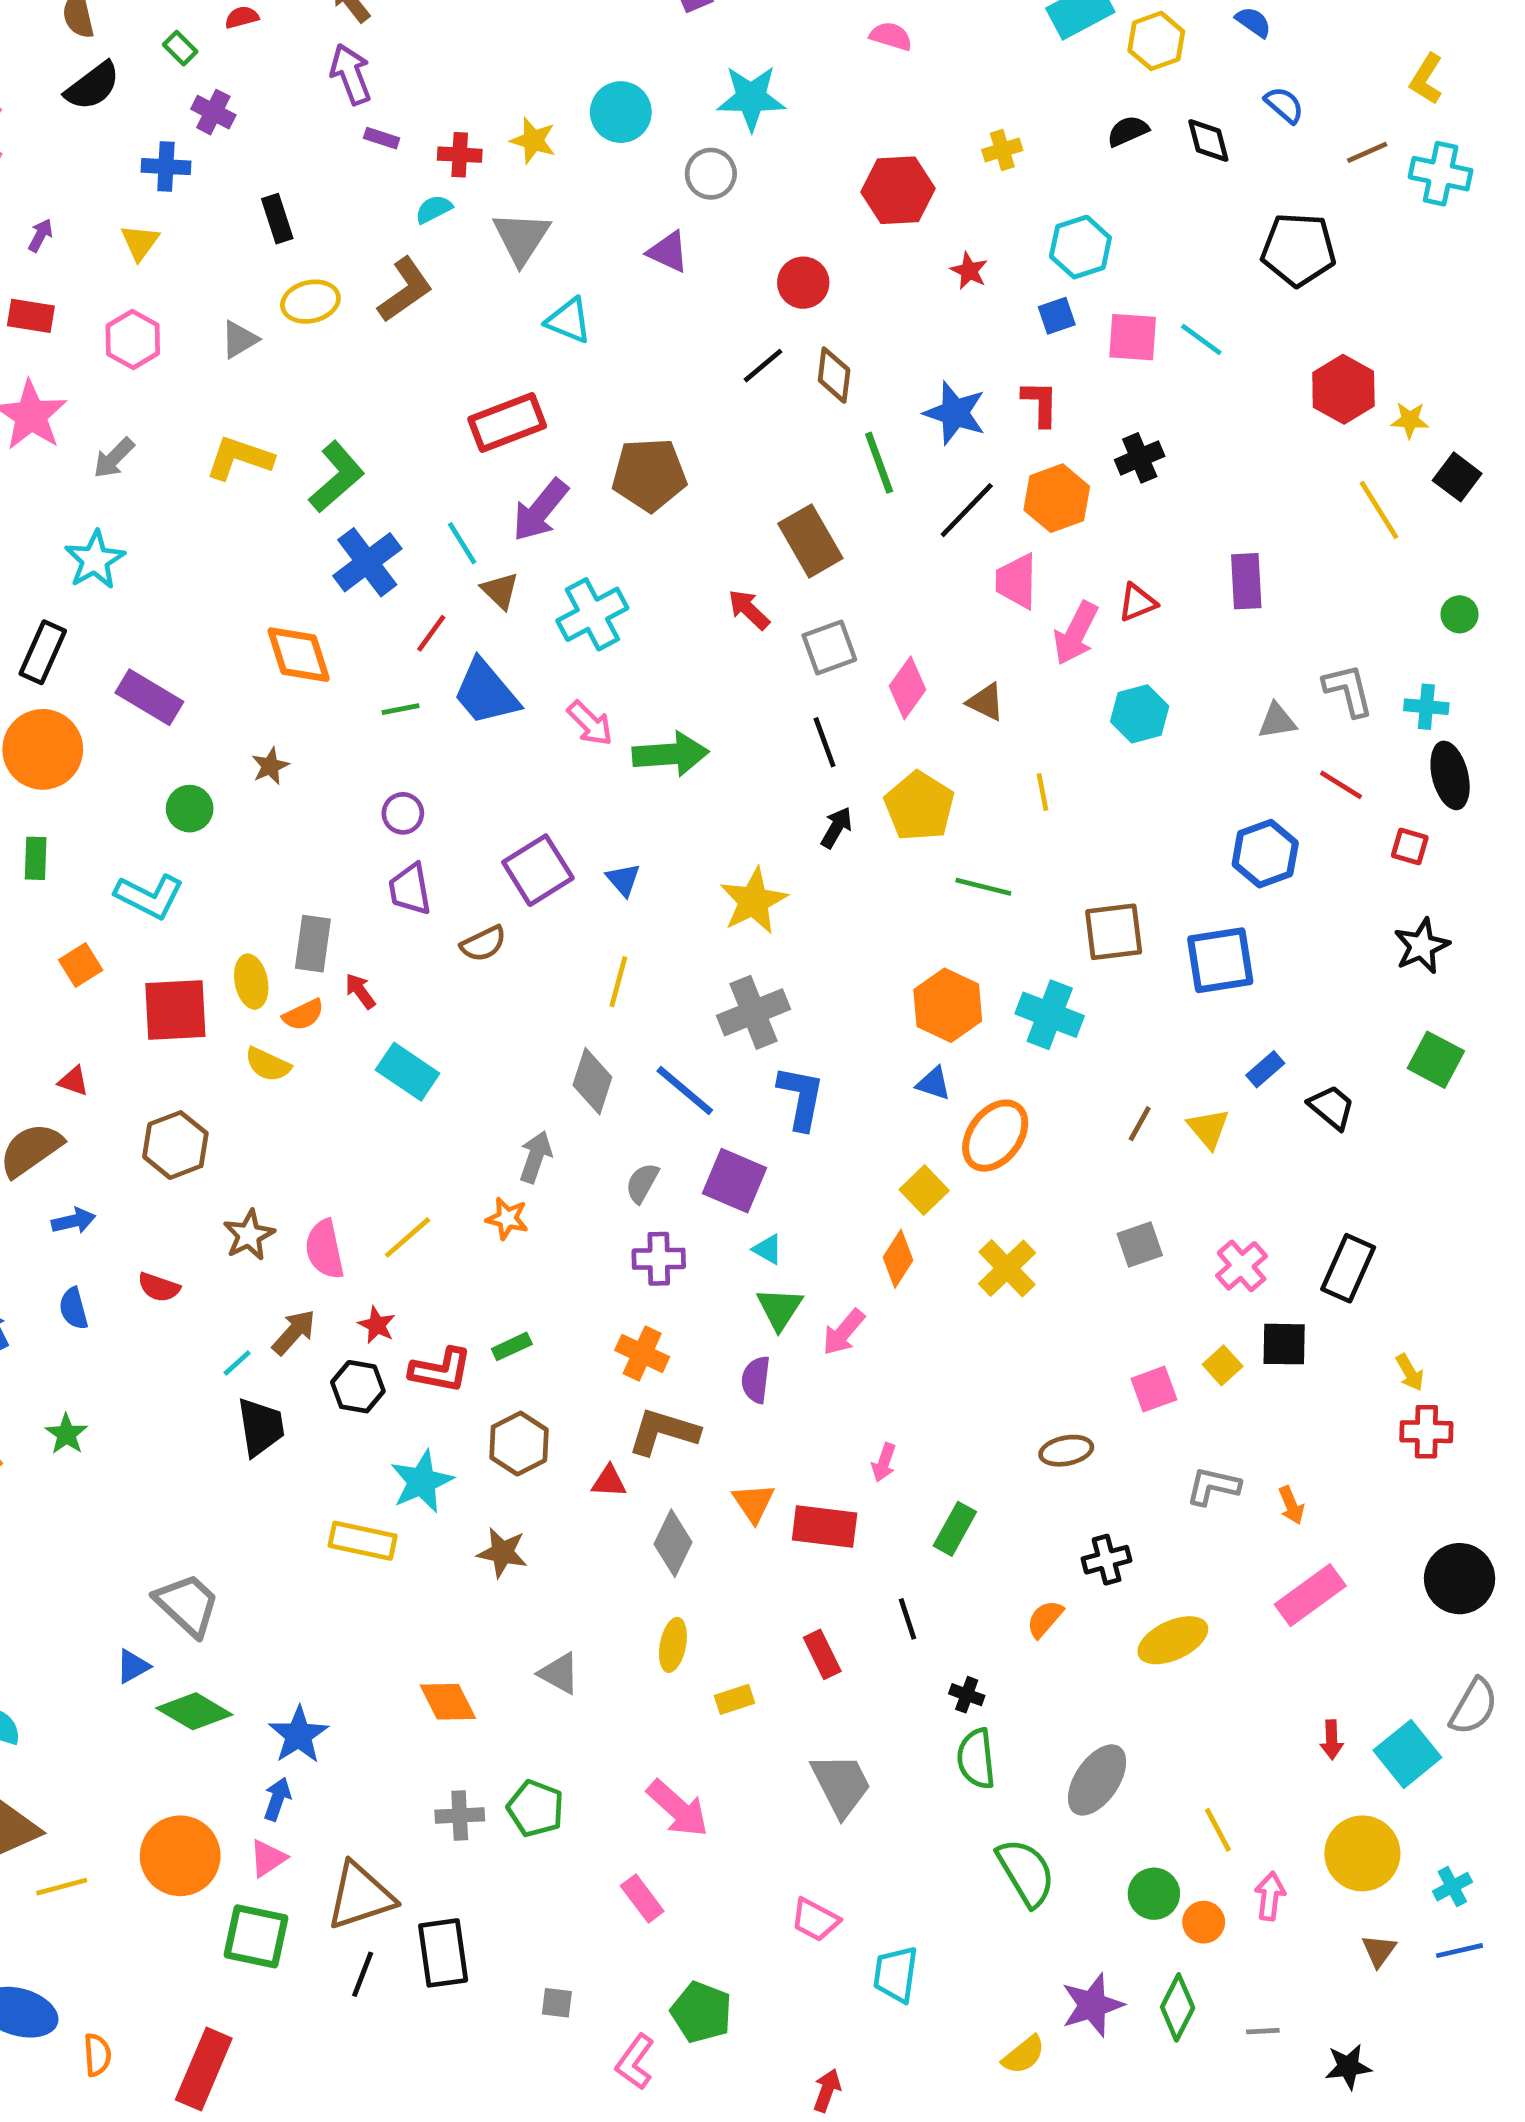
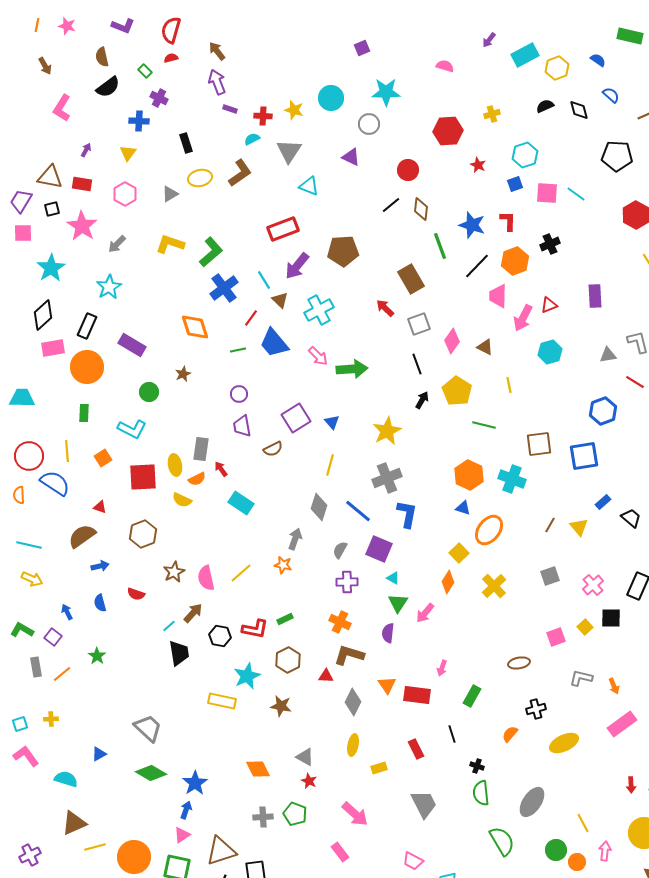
red star: (377, 1325) -> (309, 781), moved
blue triangle: (133, 1666) -> (99, 754), moved
orange circle: (180, 1856) -> (134, 857), moved

